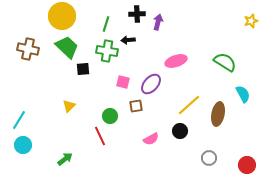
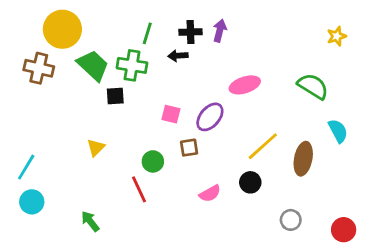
black cross: (137, 14) -> (190, 32), moved
yellow circle: (62, 16) -> (62, 29), moved
yellow star: (251, 21) -> (337, 36), moved
green cross: (107, 51) -> (132, 65), moved
green arrow: (65, 159) -> (90, 221), turned -91

